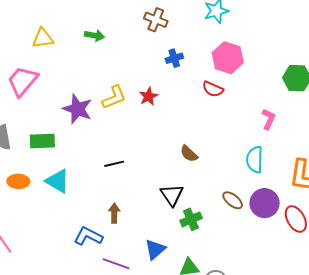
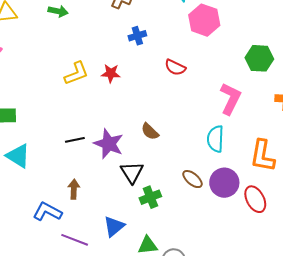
pink hexagon: (228, 58) -> (204, 20), moved
red star: (148, 96) -> (111, 73), turned 30
purple star: (77, 109) -> (109, 144), moved
pink L-shape: (269, 119) -> (230, 99), size x1.5

